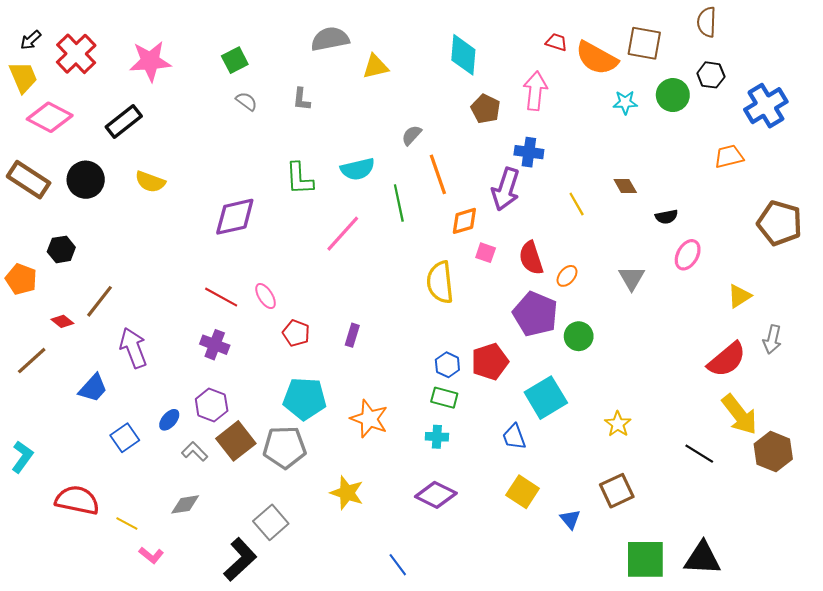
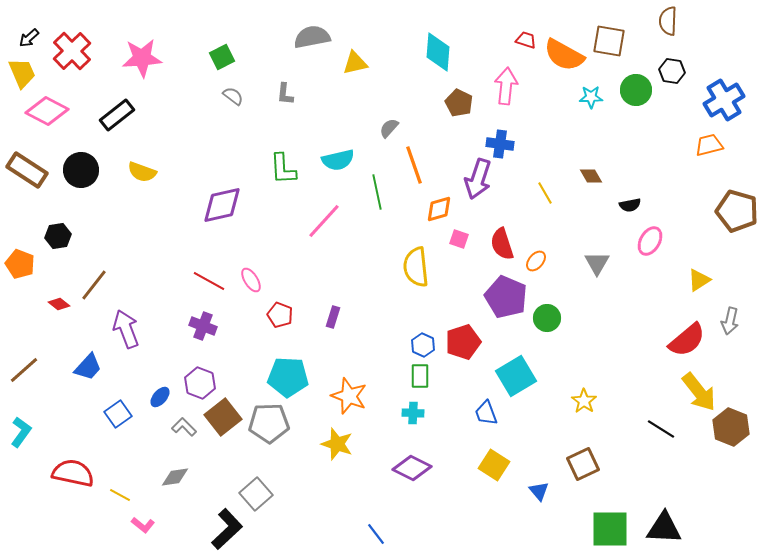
orange trapezoid: (729, 156) -> (709, 145), moved
brown line: (32, 361) -> (24, 370), moved
green rectangle: (444, 398) -> (420, 376), turned 75
yellow star: (347, 493) -> (337, 444), moved

